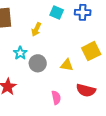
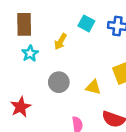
cyan star: (20, 53) -> (30, 53), moved

